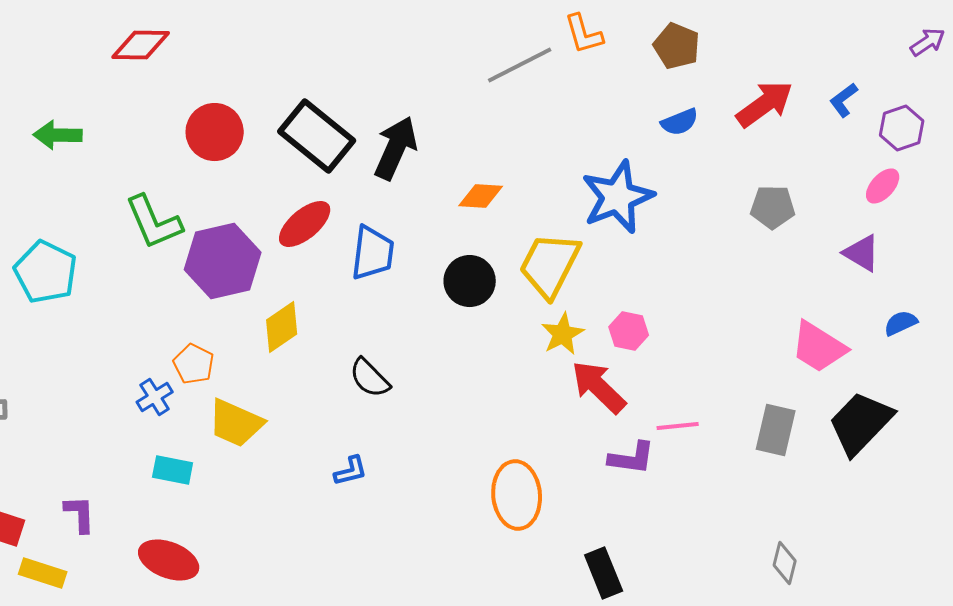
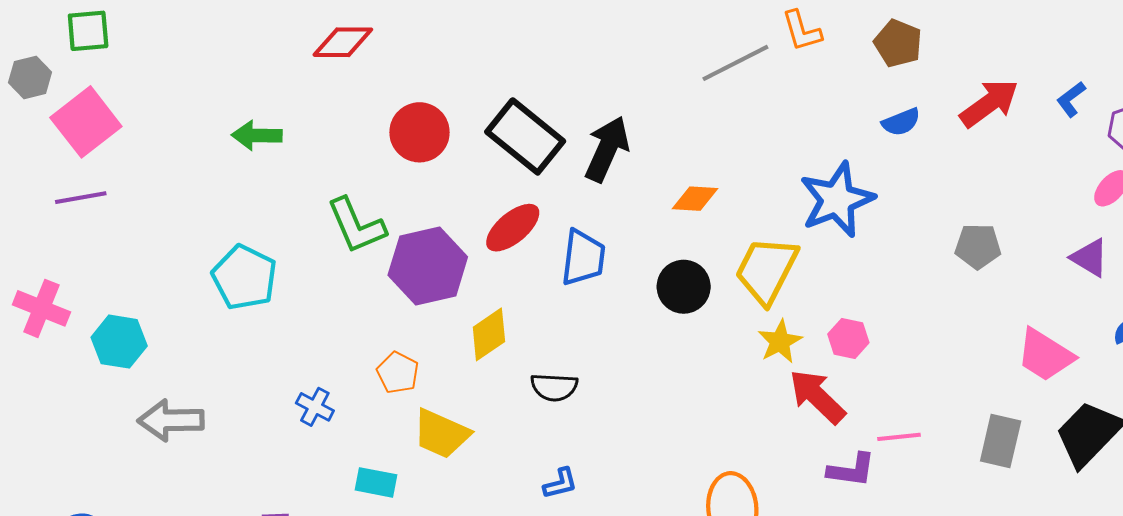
gray pentagon: (773, 207) -> (978, 246), moved
black semicircle: (370, 378) -> (554, 387), moved, turned -42
blue cross: (155, 397) -> (315, 407), moved, turned -30

